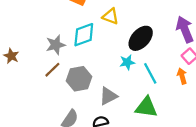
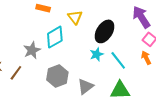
yellow triangle: (111, 16) -> (75, 17), turned 42
brown line: (52, 70) -> (16, 73), moved

